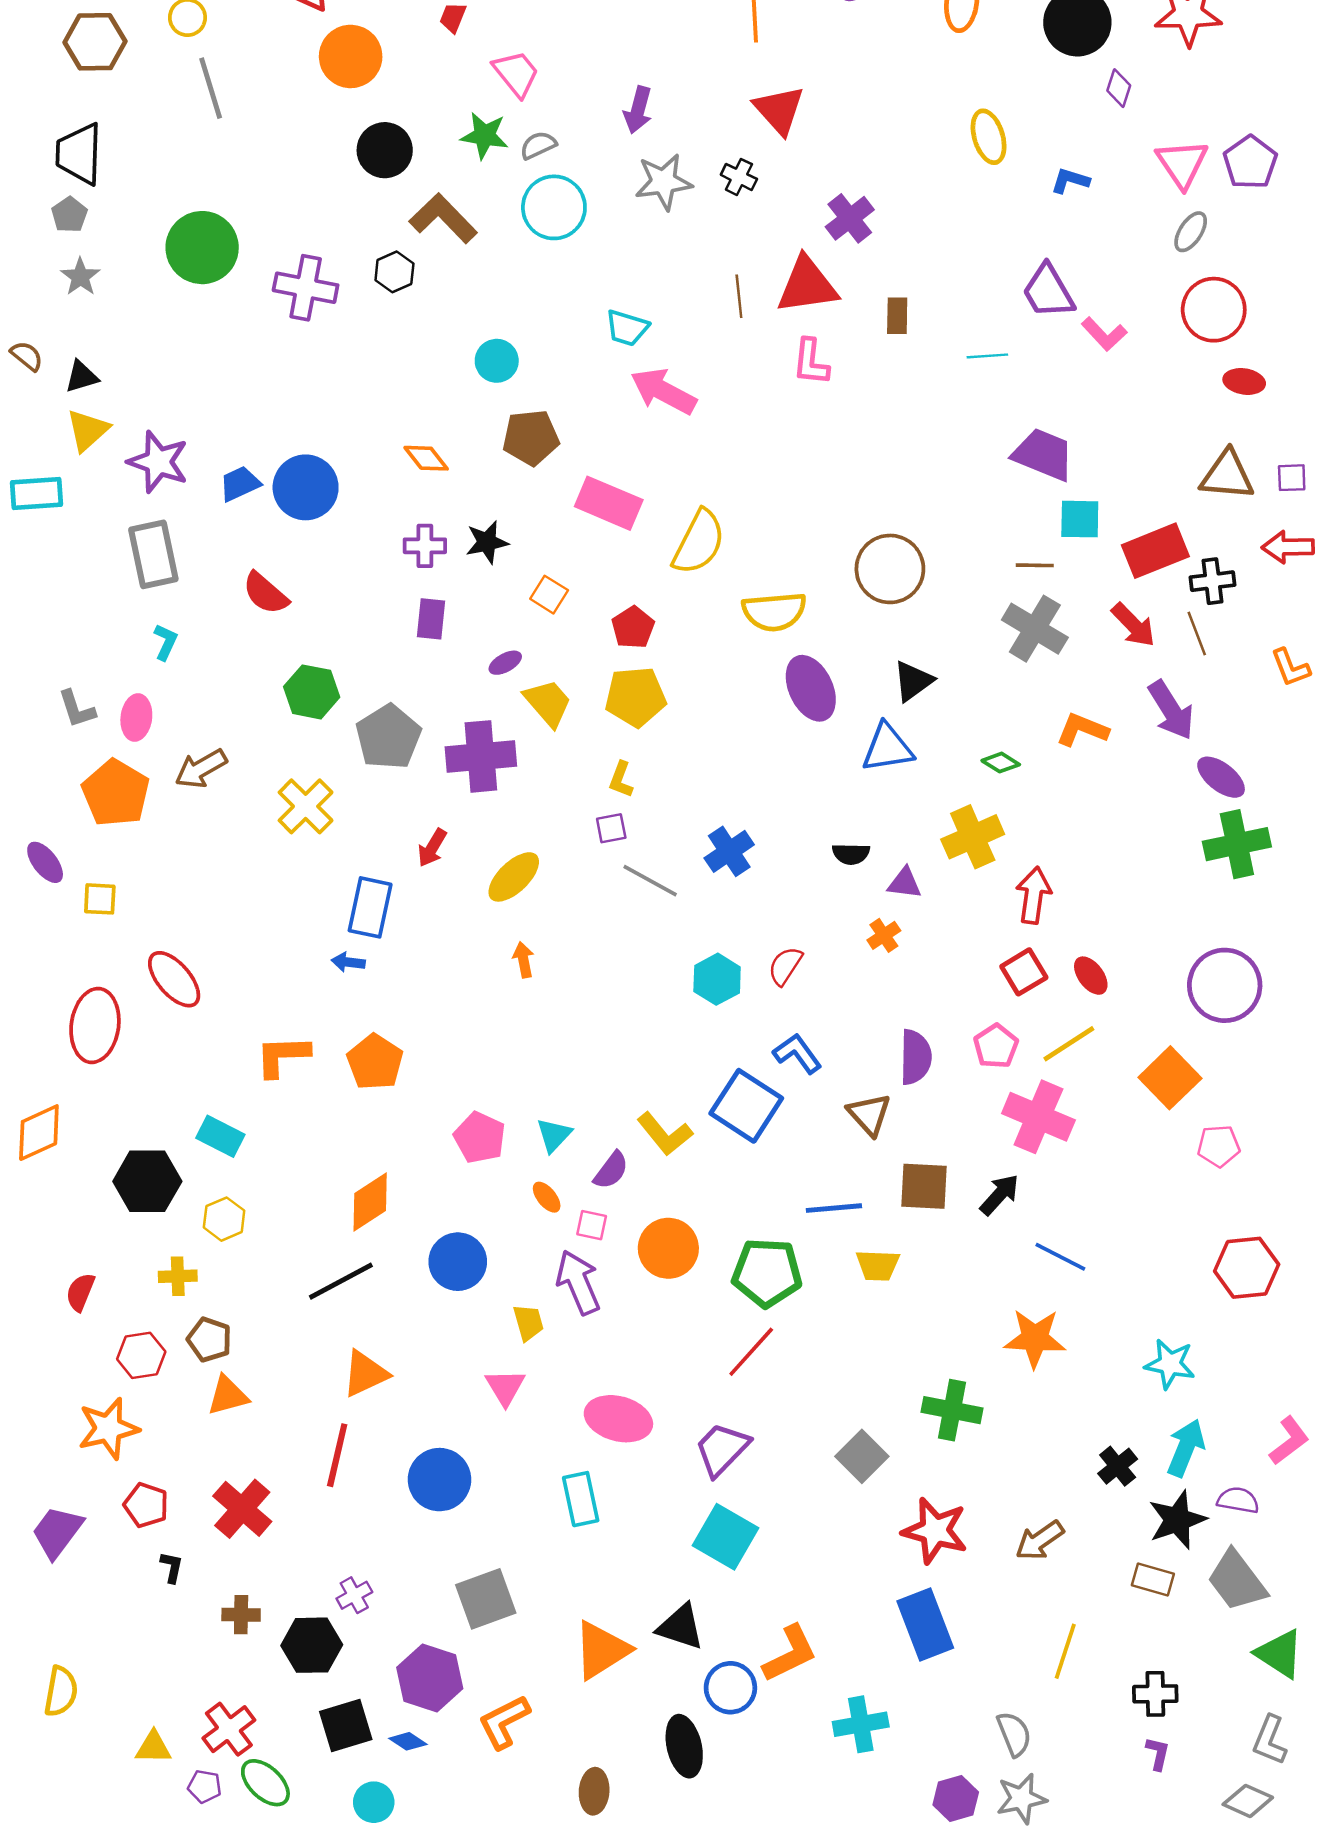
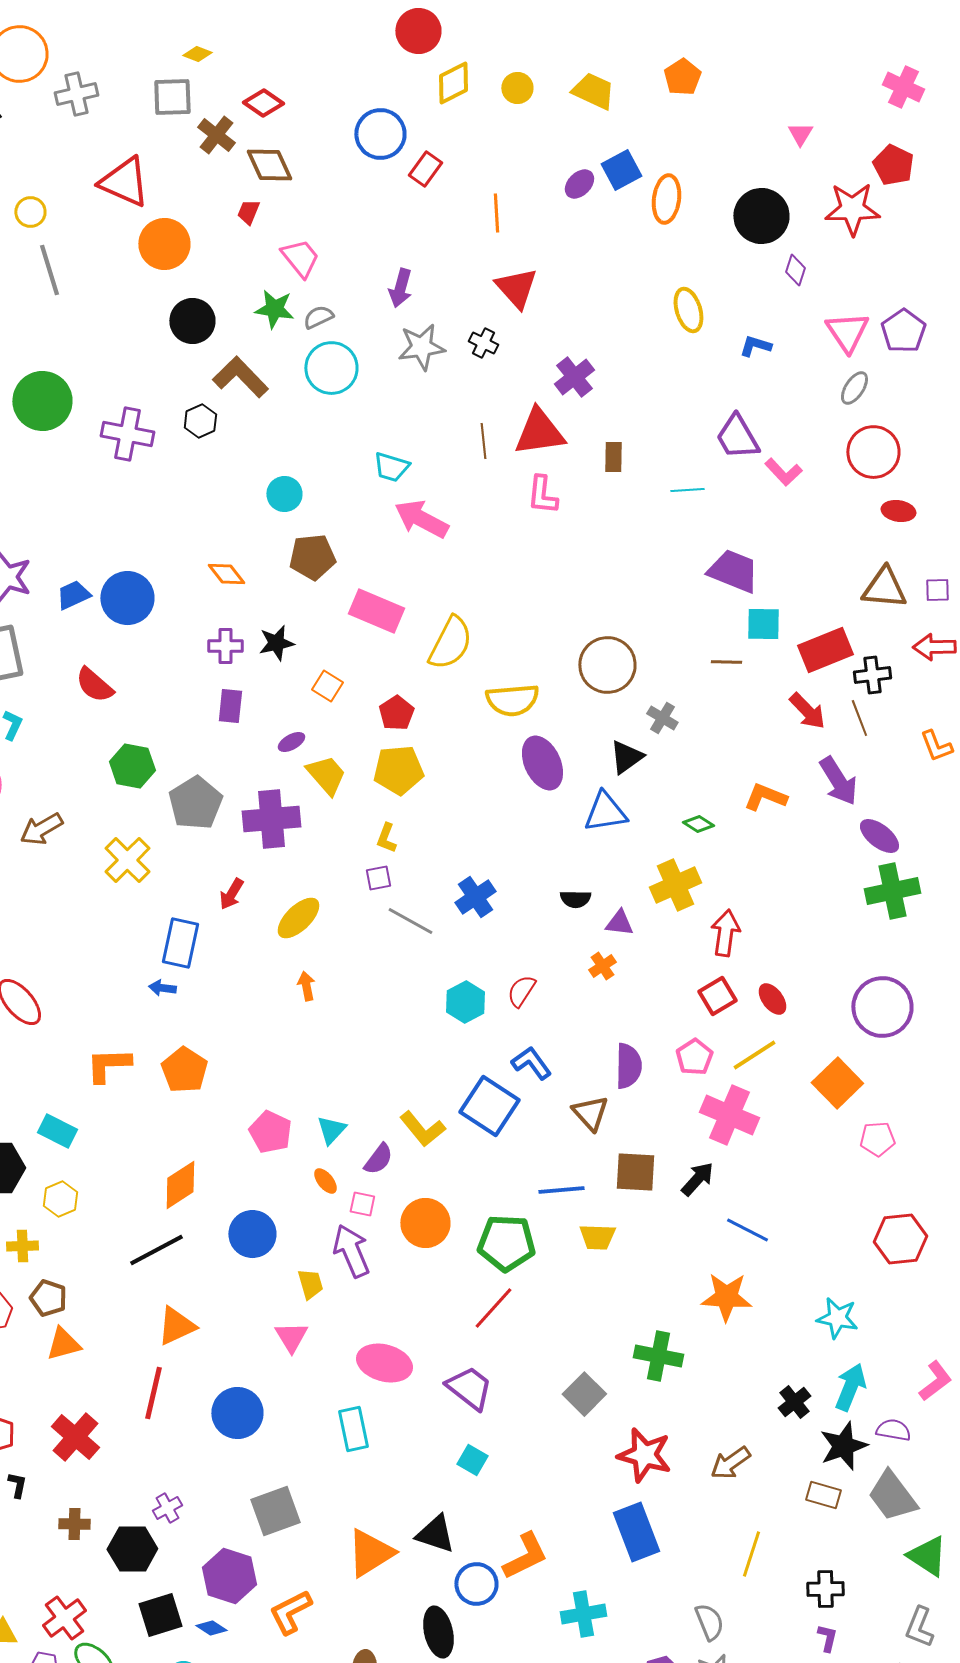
gray cross: (1035, 629) -> (662, 718), moved, size x0.6
purple trapezoid: (722, 1449) -> (469, 1388), turned 84
cyan square: (726, 1537) -> (472, 1460), size x0.6

